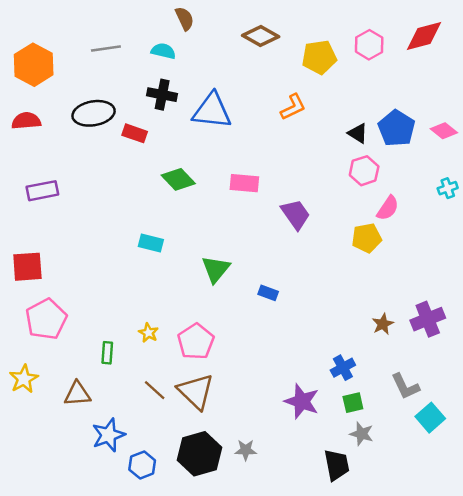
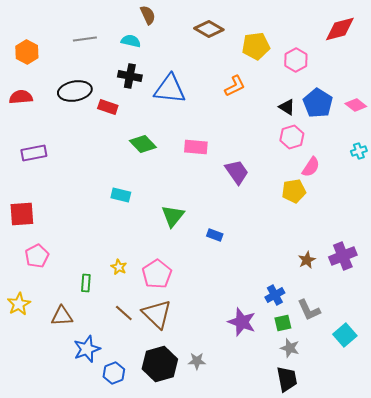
pink hexagon: (369, 45) -> (296, 60), moved
orange hexagon: (34, 65) -> (27, 52), size x0.7
pink pentagon: (46, 319) -> (37, 256), size x0.7
gray L-shape: (405, 386) -> (309, 310), moved
black trapezoid: (337, 465) -> (287, 379), moved

